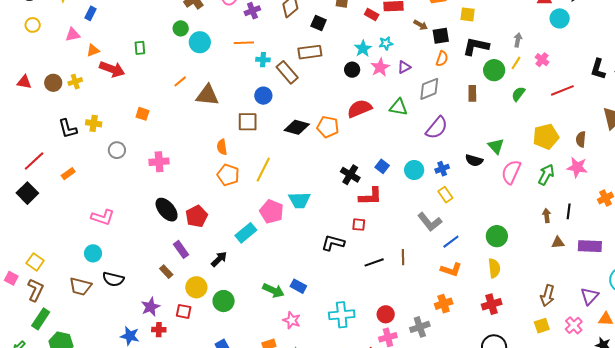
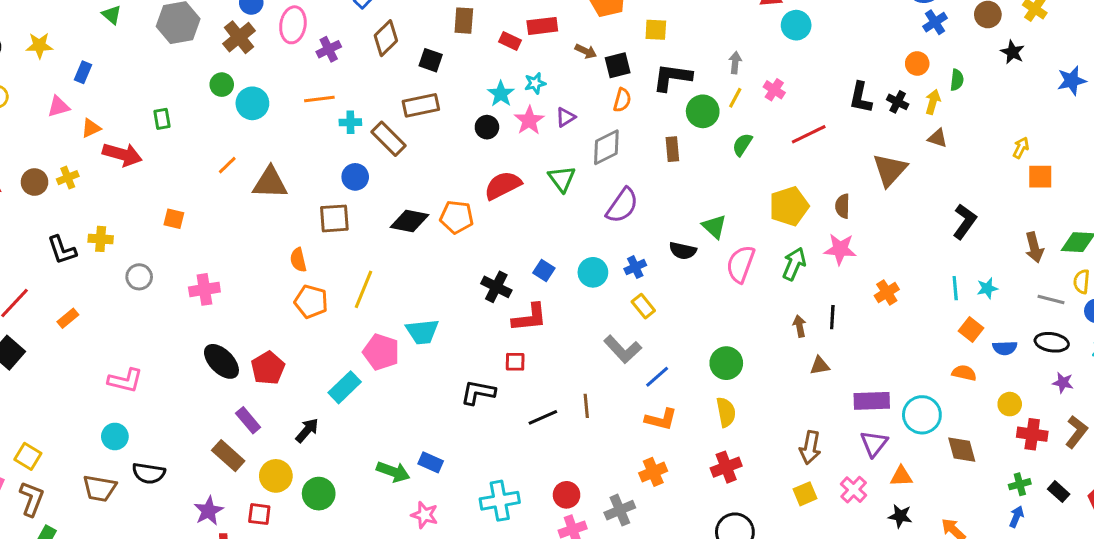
green triangle: (398, 107) -> (562, 179), turned 48
purple rectangle: (590, 246) -> (872, 401), moved
brown rectangle: (166, 272) -> (228, 456), size x1.5

